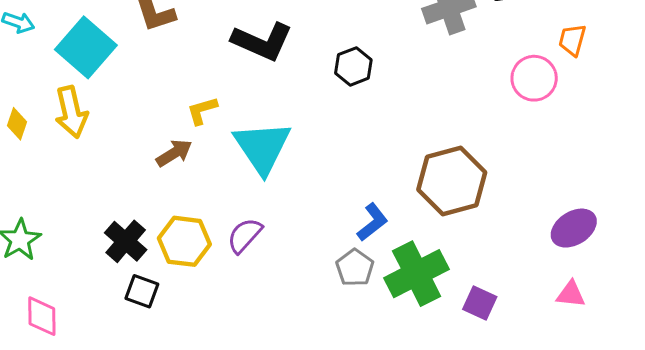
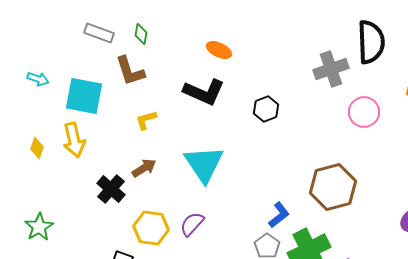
cyan square: (86, 47) -> (84, 96), turned -30
pink circle: (534, 78) -> (364, 112), moved
yellow L-shape: (202, 111) -> (146, 120), moved
black cross: (126, 241) -> (111, 189), moved

